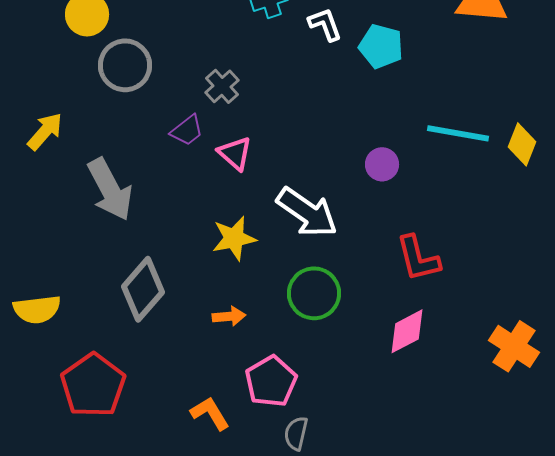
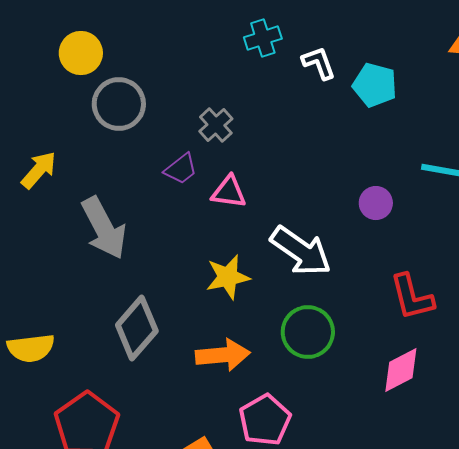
pink triangle: (235, 153) -> (229, 192), turned -33
orange arrow: (229, 316) -> (223, 355), size x1.6

